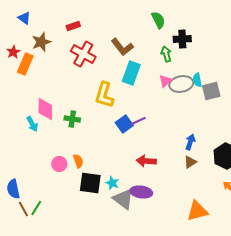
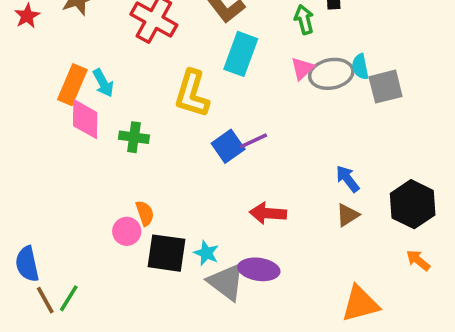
orange rectangle: (25, 64) -> (72, 85), moved
cyan arrow: (32, 124) -> (103, 83), moved
blue arrow: (190, 142) -> (348, 179), turned -56
pink circle: (59, 164) -> (127, 231), moved

